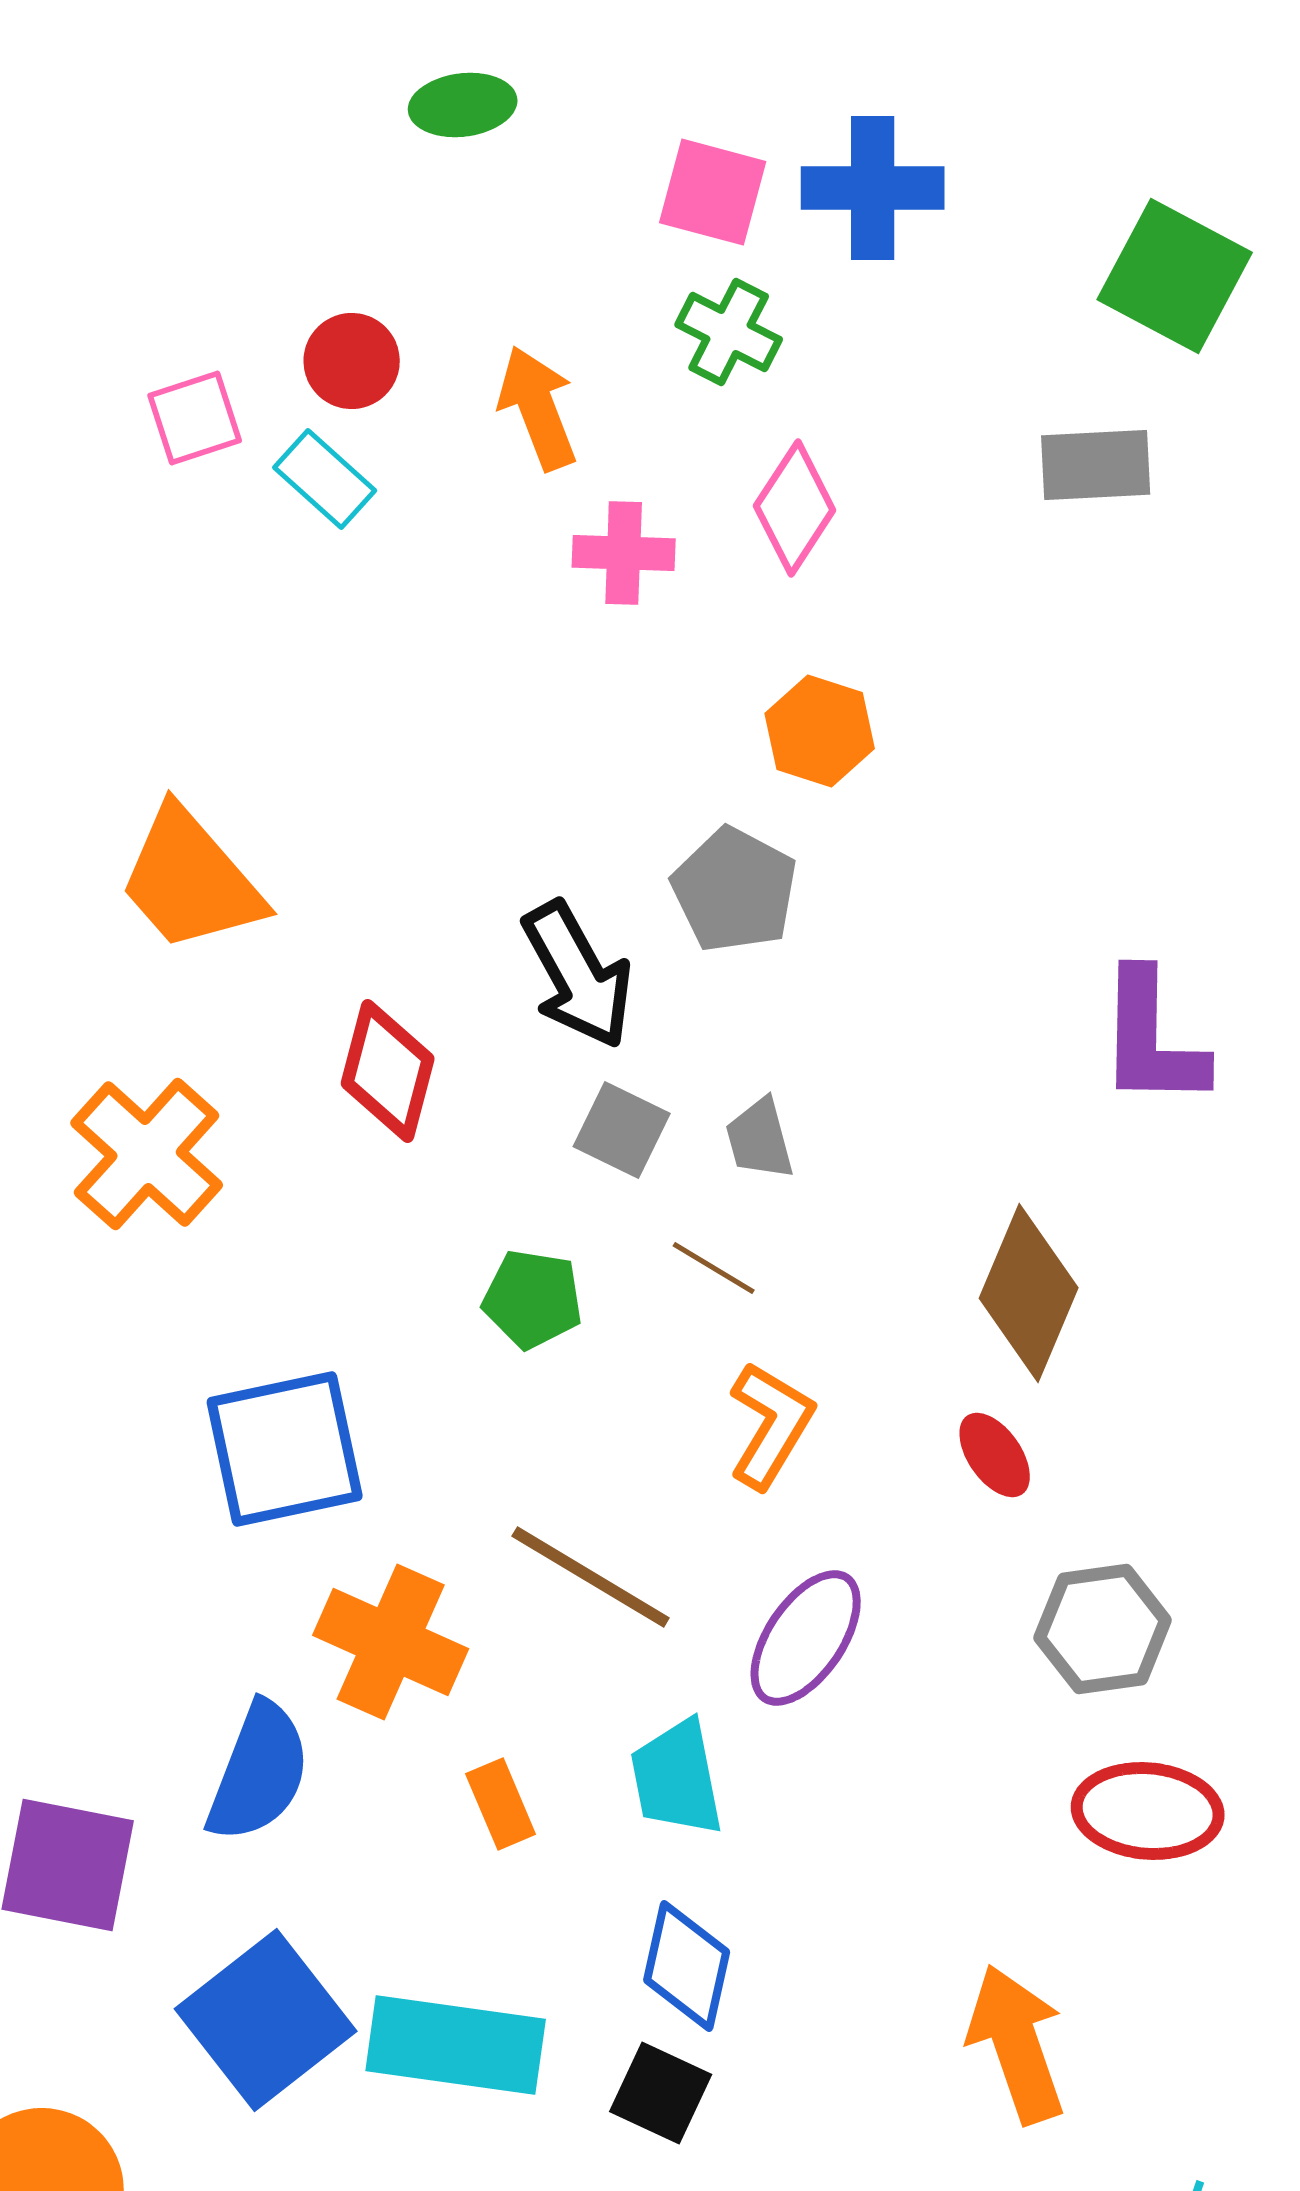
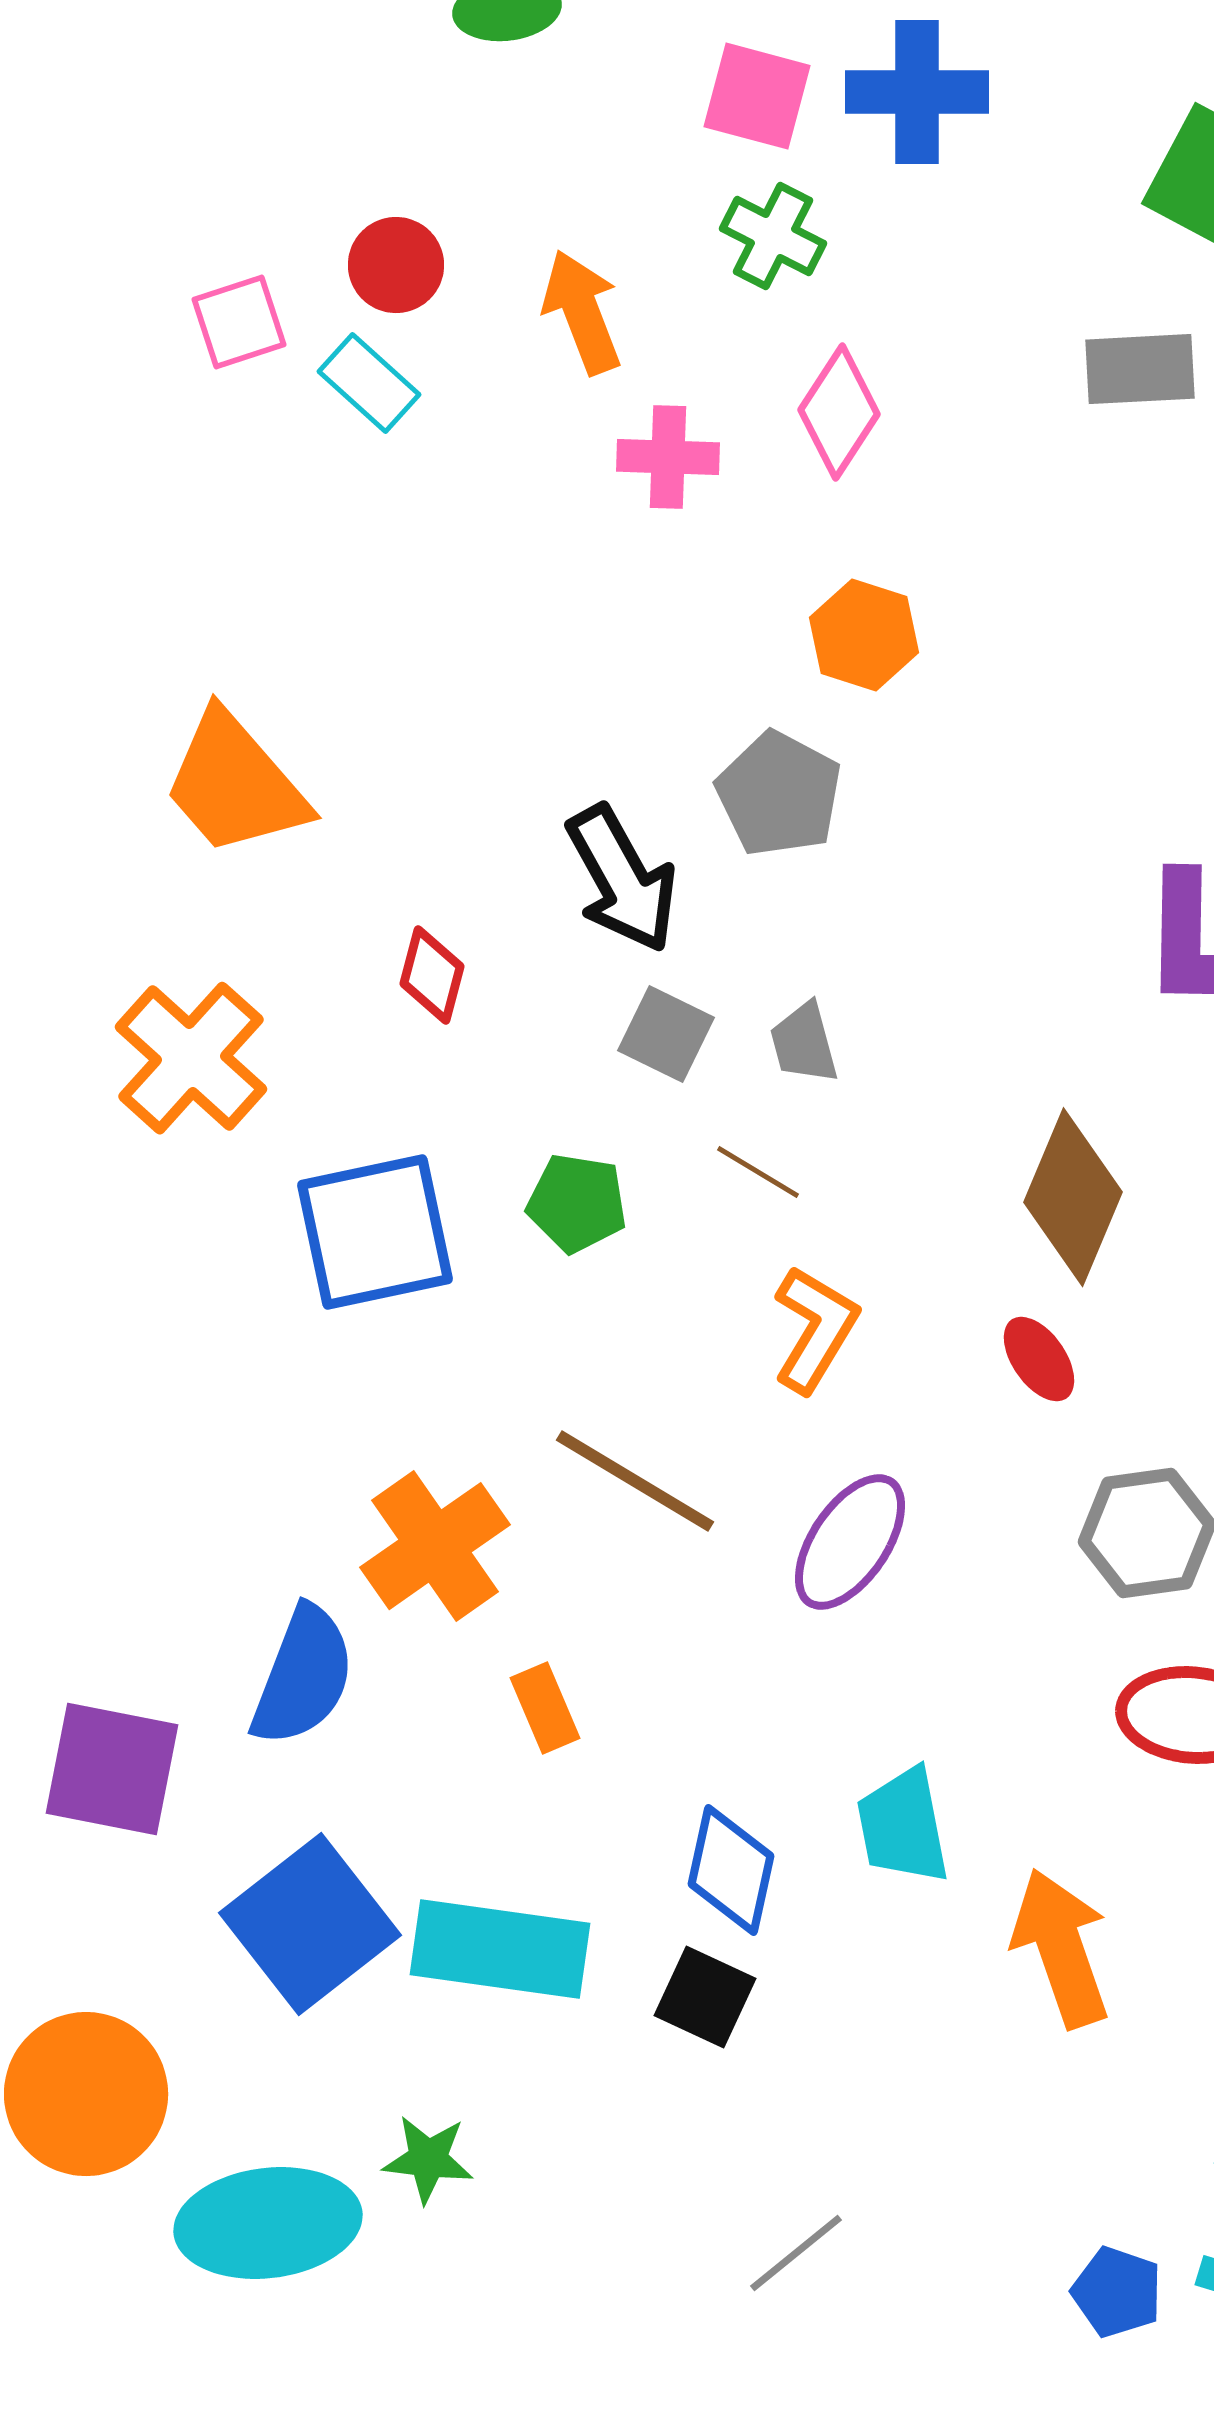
red diamond: (388, 1071) -> (432, 975), size x0.7
blue square: (285, 1449) -> (375, 1232), moved
orange cross: (391, 1642) -> (435, 1546), turned 31
cyan trapezoid: (677, 1778) -> (903, 1826), moved

